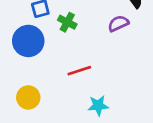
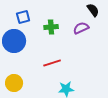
green cross: (67, 22) -> (51, 27), moved, turned -32

